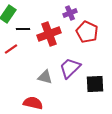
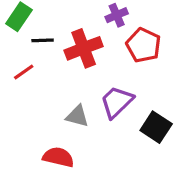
black square: (95, 84) -> (156, 127), turned 36

